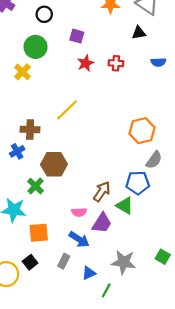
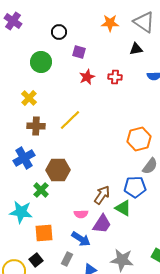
black circle: (44, 14) -> (59, 32), moved
yellow cross: (22, 72) -> (29, 98), moved
brown cross: (30, 130) -> (36, 126), moved
blue cross: (17, 151) -> (24, 158), size x1.5

